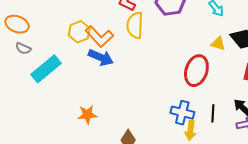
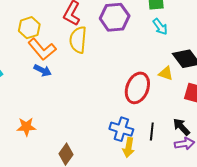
yellow hexagon: (79, 32) -> (29, 28), moved
yellow triangle: (218, 44) -> (166, 73), moved
blue arrow: (101, 57) -> (43, 70), size x0.7

